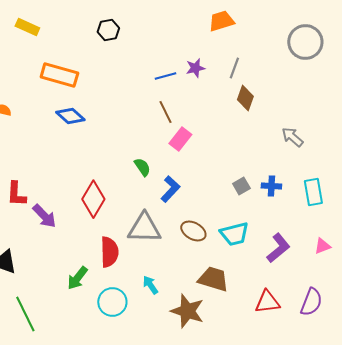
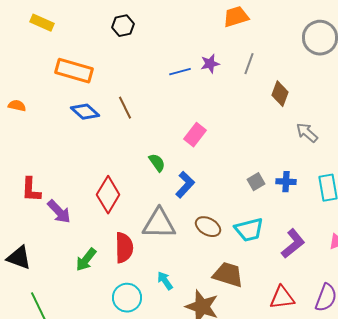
brown diamond: (245, 98) -> (280, 94), moved
brown line: (165, 112) -> (125, 108), moved
green arrow: (77, 278) -> (86, 260), moved

